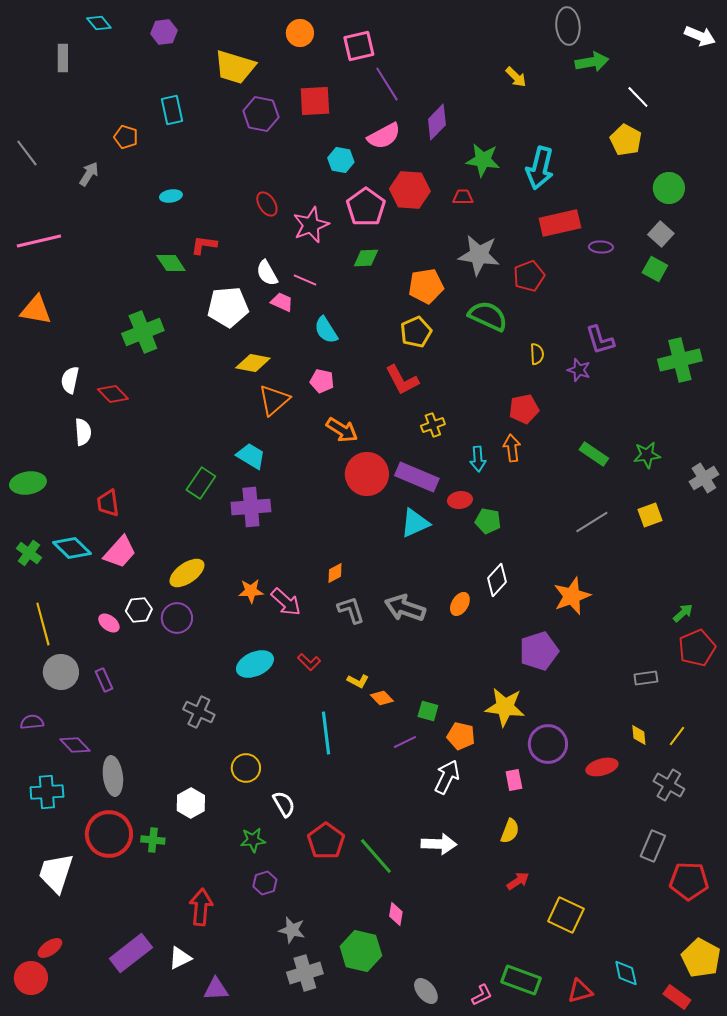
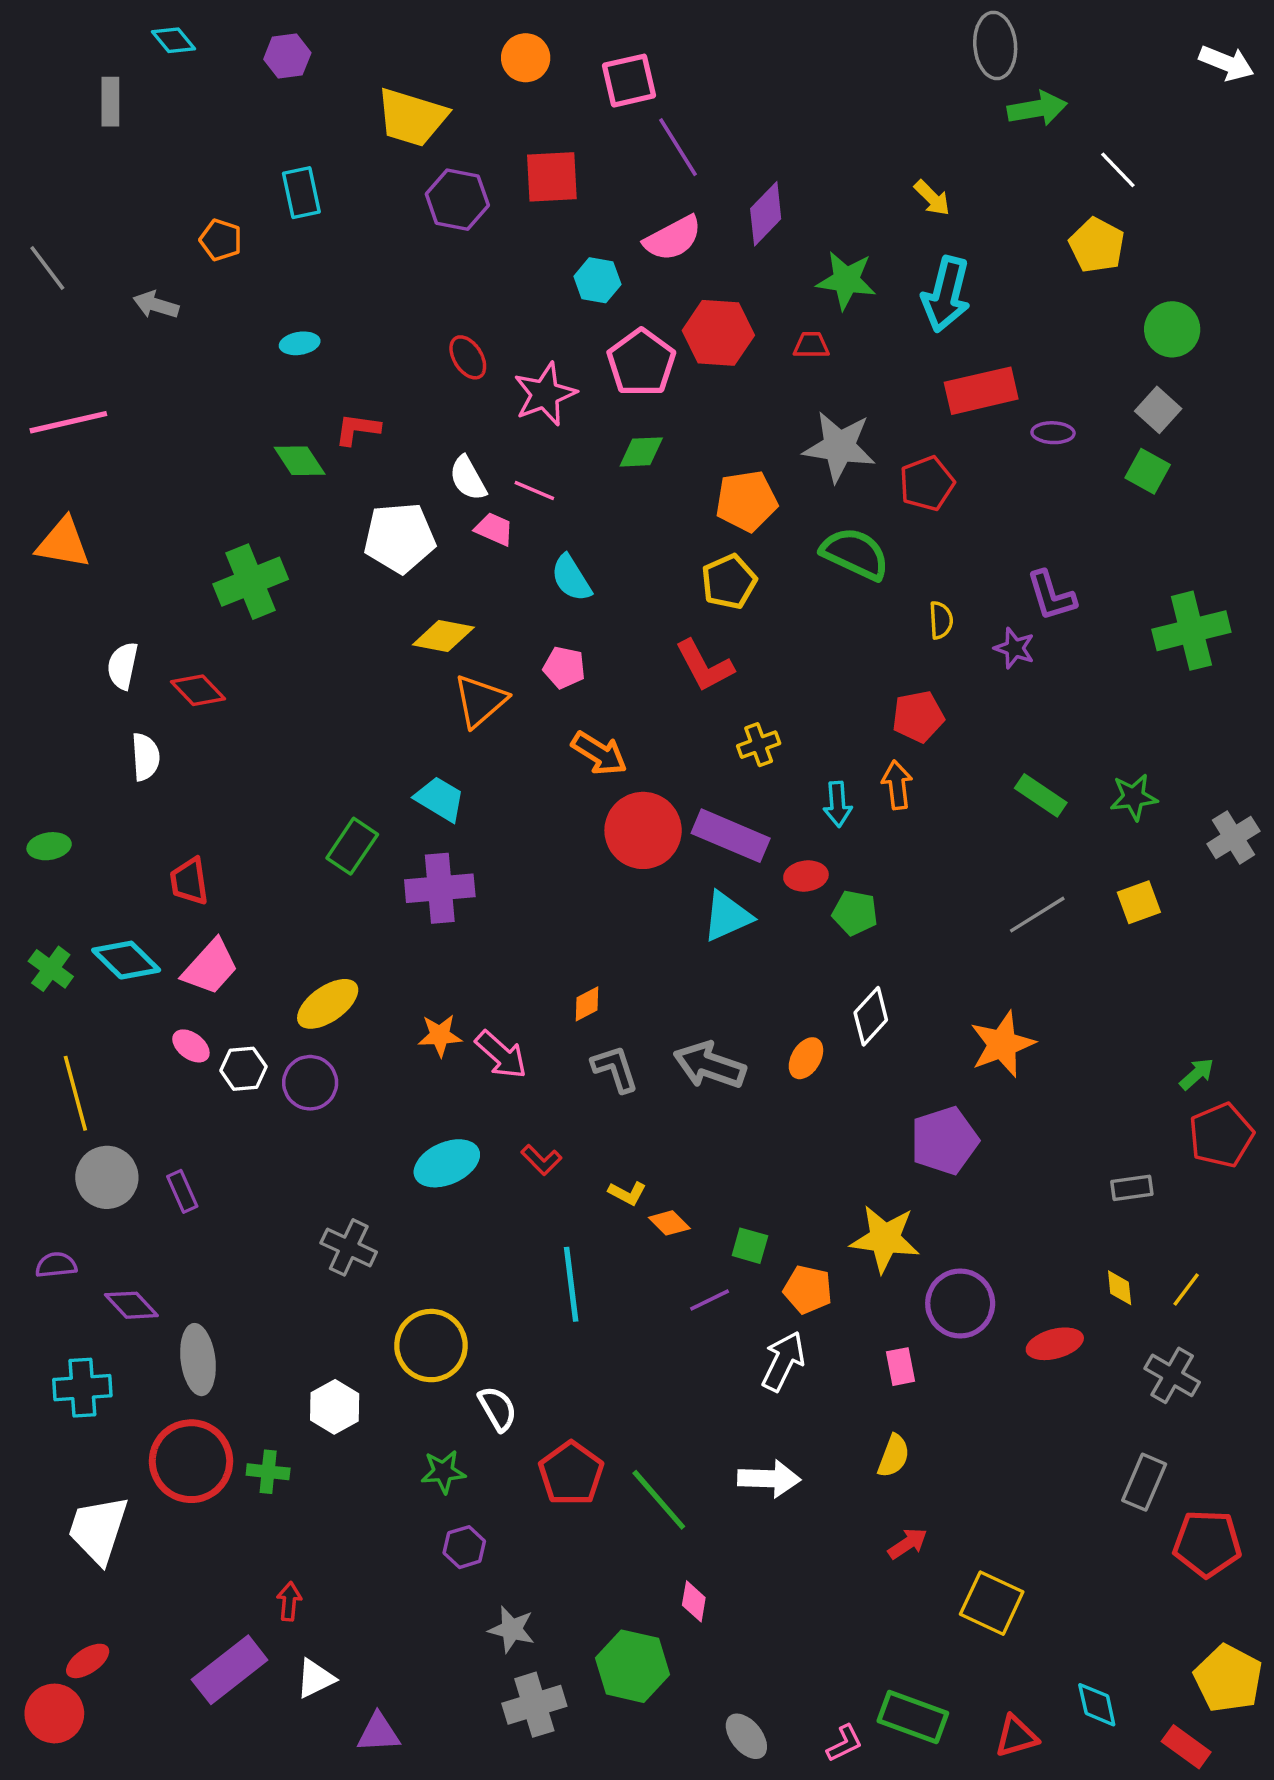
yellow arrow: (516, 77) -> (932, 198), moved
gray arrow: (89, 174) -> (156, 305), turned -105
green ellipse: (28, 483) -> (49, 846), size x0.7
pink ellipse: (109, 623) -> (191, 1046), moved
yellow circle: (246, 768) -> (431, 1346), size x1.4
red arrow: (201, 907) -> (289, 1601), moved, size x0.6

